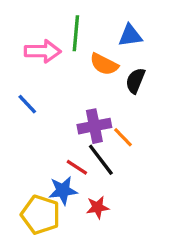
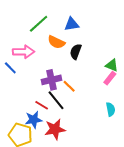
green line: (76, 33) -> (39, 24), turned 45
pink arrow: (43, 51) -> (24, 52), moved
red star: (98, 207) -> (55, 129), size x1.5

